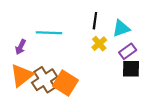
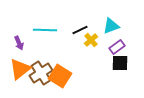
black line: (95, 21) -> (80, 30), moved, turned 56
purple arrow: (21, 47) -> (19, 43), turned -48

